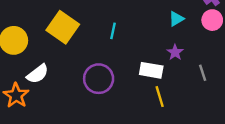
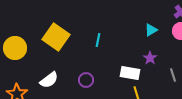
white semicircle: (38, 74) -> (49, 80), moved
purple circle: (99, 79) -> (86, 80), size x0.6

